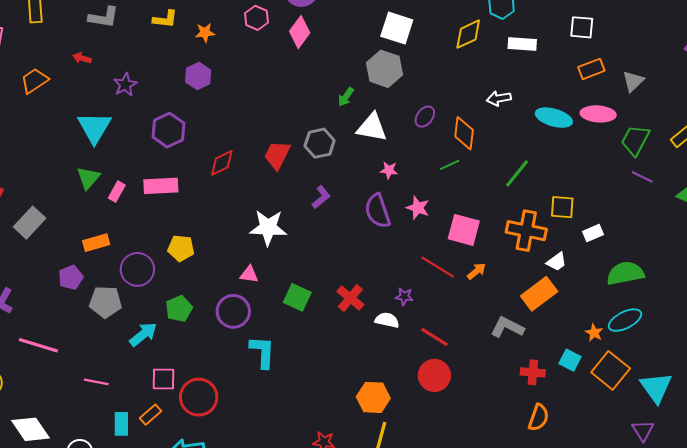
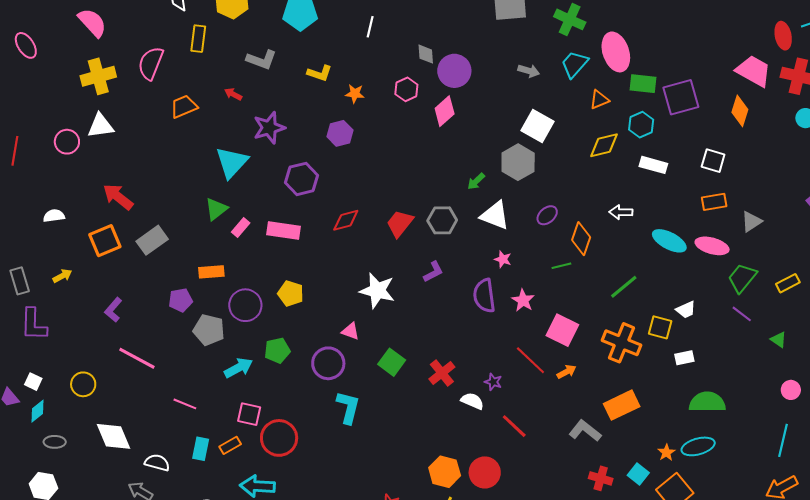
purple star: (125, 85) -> (269, 128), size x1.4
white trapezoid: (557, 262) -> (686, 310), moved
red circle: (434, 375) -> (485, 472), moved

